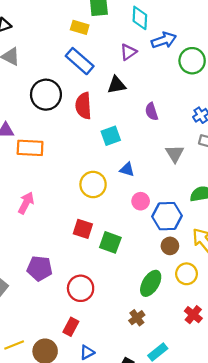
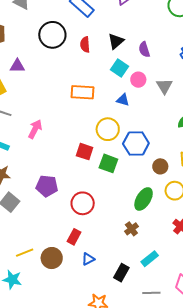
black triangle: (117, 85) -> (116, 41), moved, turned -30
red semicircle: (83, 106) -> (85, 45), size x0.7
cyan square: (111, 136) -> (120, 68), moved, turned -36
orange rectangle: (30, 148) -> (82, 92), moved
yellow circle: (93, 184) -> (108, 129), moved
pink circle: (141, 201) -> (138, 80), moved
blue hexagon: (167, 216) -> (136, 144), moved

